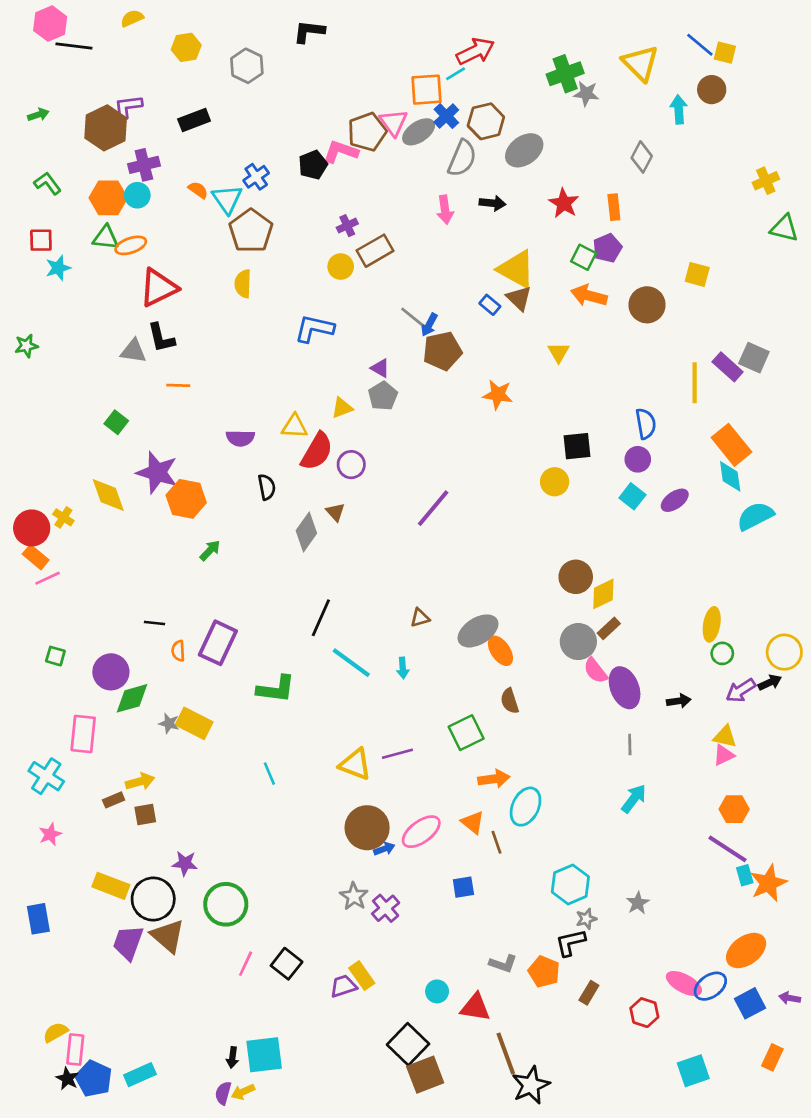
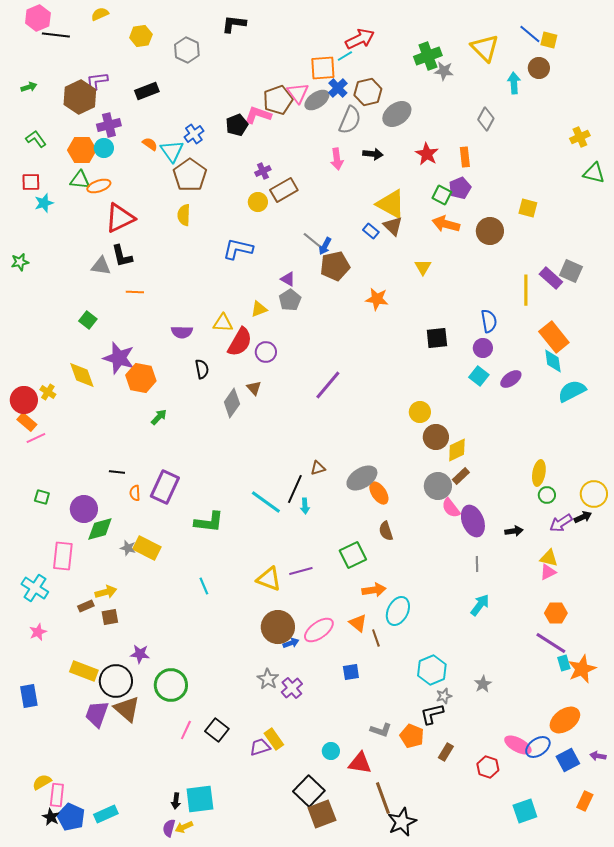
yellow circle: (555, 482) -> (420, 412), moved
black line: (321, 618) -> (295, 489), moved

